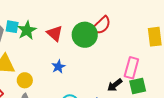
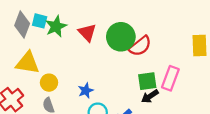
red semicircle: (101, 25) -> (140, 46), moved
blue star: (58, 67) -> (86, 91), moved
green square: (138, 86) -> (147, 81), moved

